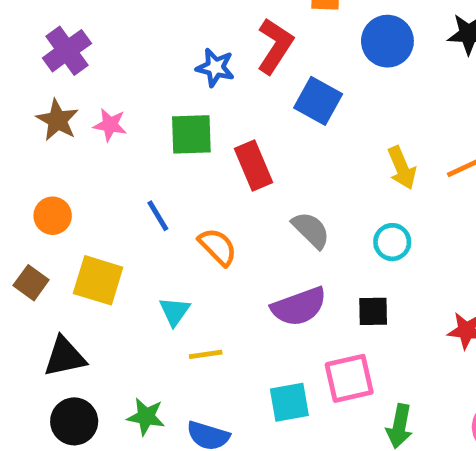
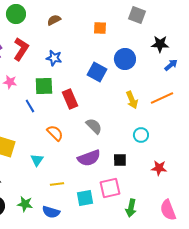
blue circle: (387, 41) -> (125, 59), moved
red L-shape: (275, 46) -> (21, 49), moved
blue line: (158, 216) -> (30, 106), moved
cyan circle: (392, 242) -> (141, 135), moved
yellow line: (206, 354) -> (57, 184), moved

